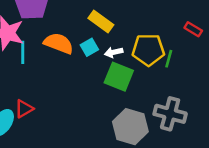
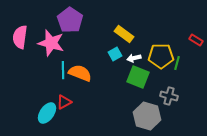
orange semicircle: (59, 43) -> (80, 73), moved
cyan line: (23, 52) -> (63, 70), moved
gray cross: (170, 114) -> (169, 96), moved, size x0.7

